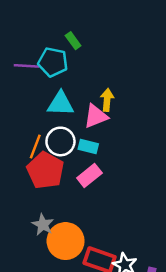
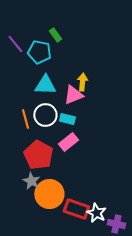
purple line: (26, 66) -> (15, 44), moved, turned 48
orange line: (35, 147) -> (25, 119), turned -36
red pentagon: (45, 170) -> (38, 155), moved

